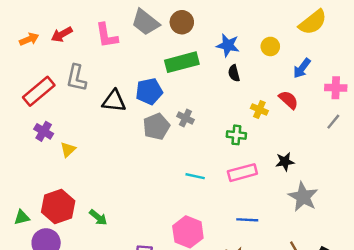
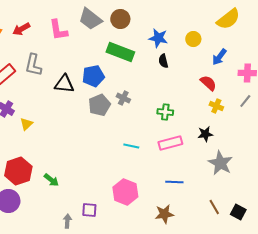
green rectangle: (182, 62) -> (120, 52), turned 36
yellow cross: (259, 110) -> (216, 106), moved

